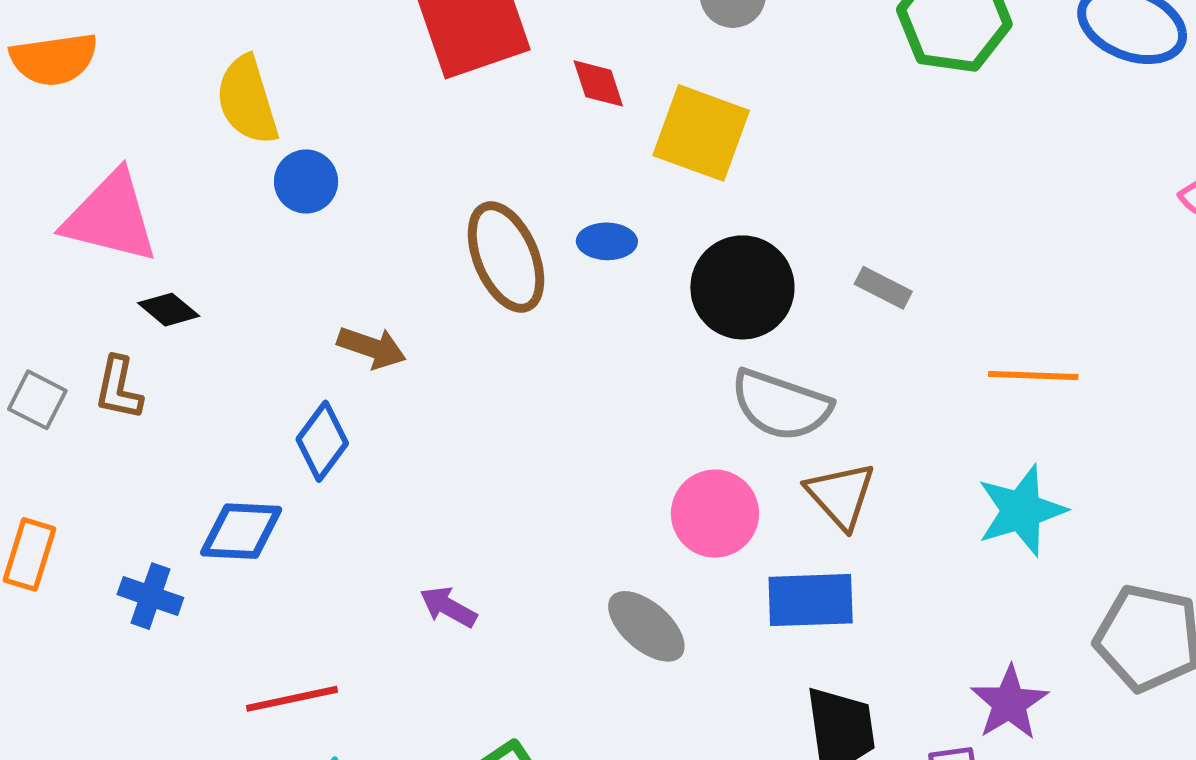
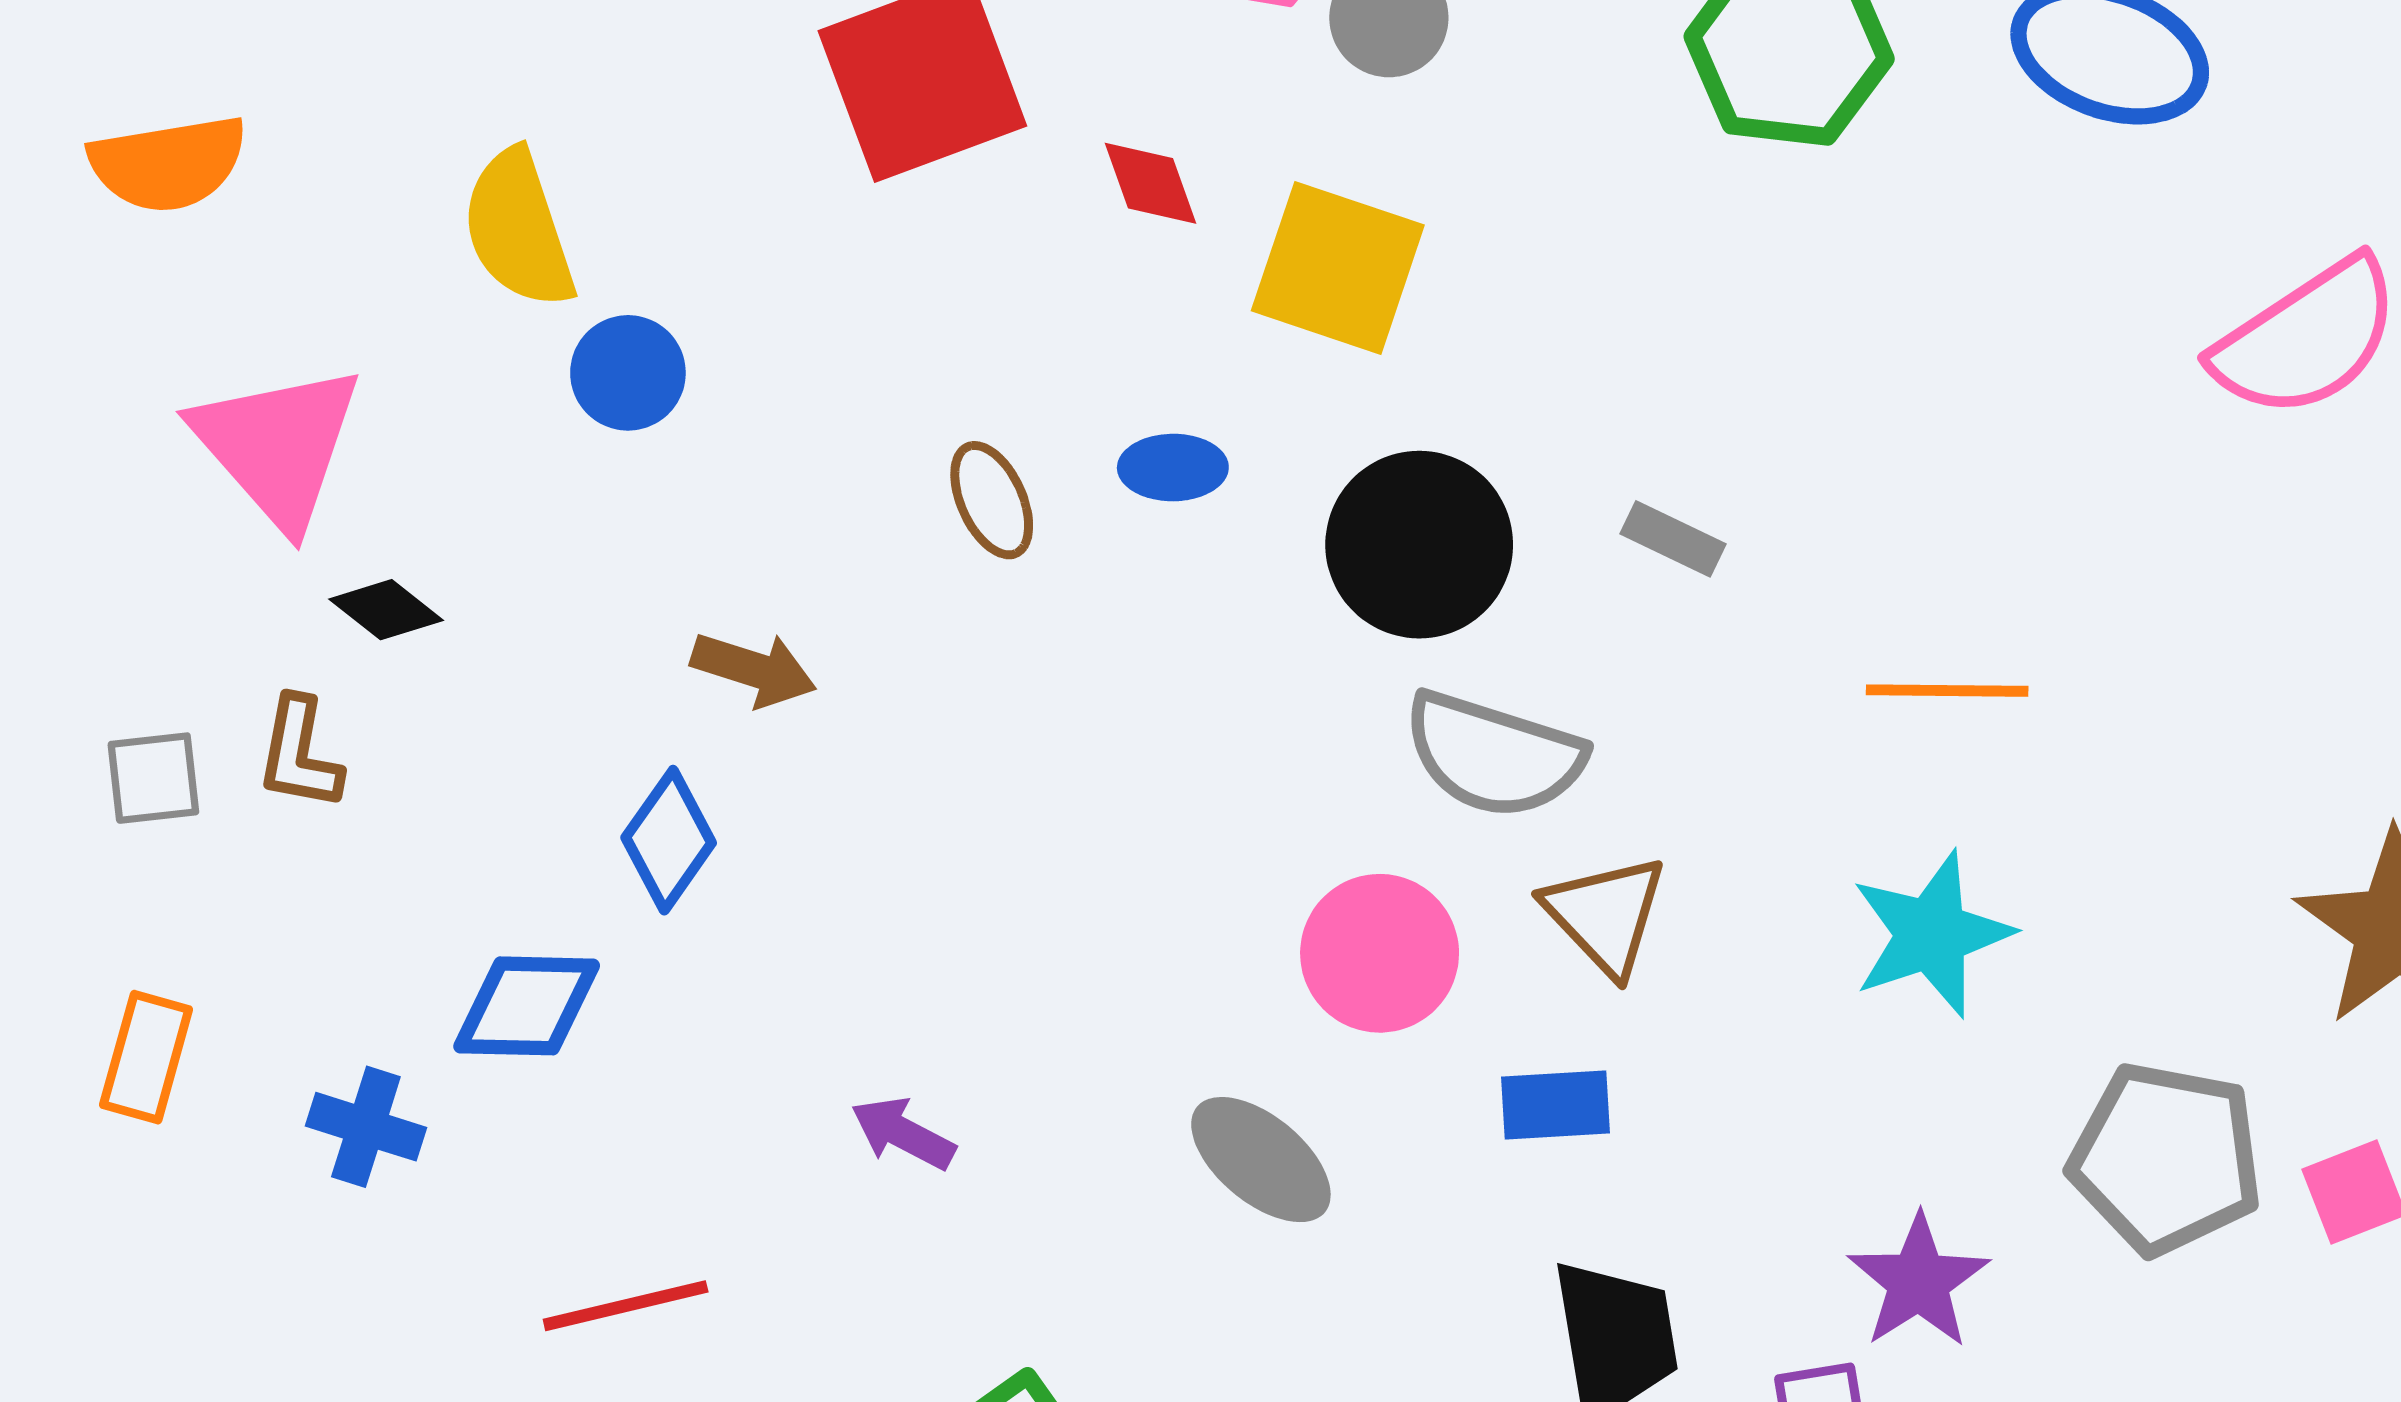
pink triangle: (111, 217) -> (278, 446), turned 36
brown ellipse: (506, 257) -> (992, 500), size x0.6
gray square: (37, 400) -> (153, 778), turned -32
blue rectangle: (811, 600) -> (1556, 1105), size x0.7

